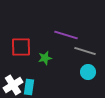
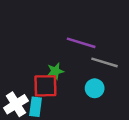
red square: (21, 47) -> (45, 86), moved
cyan circle: (88, 72) -> (95, 88), moved

